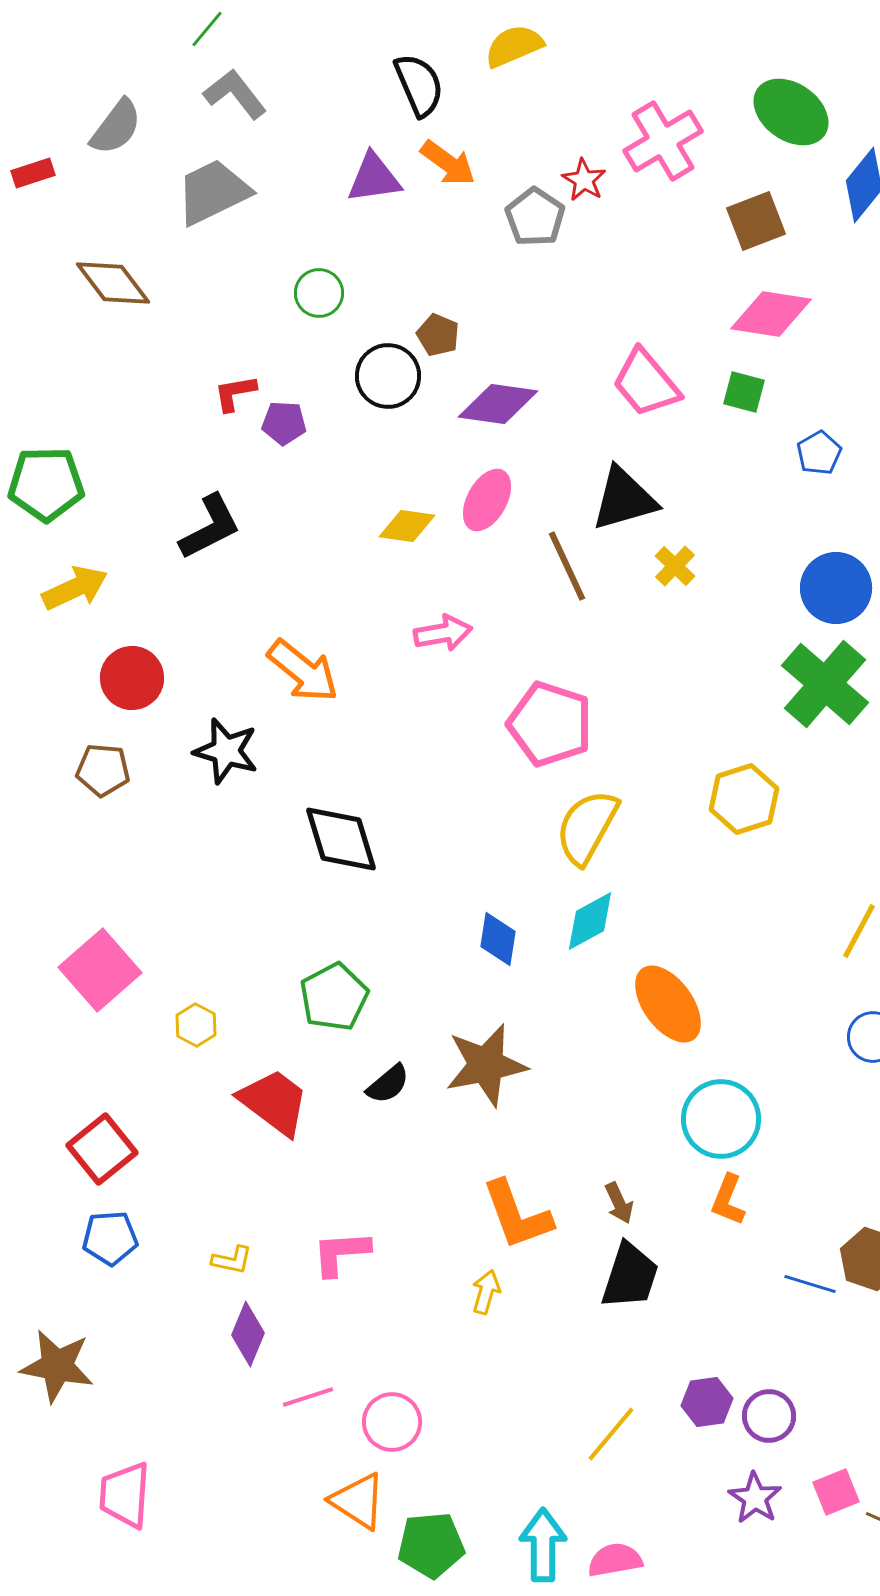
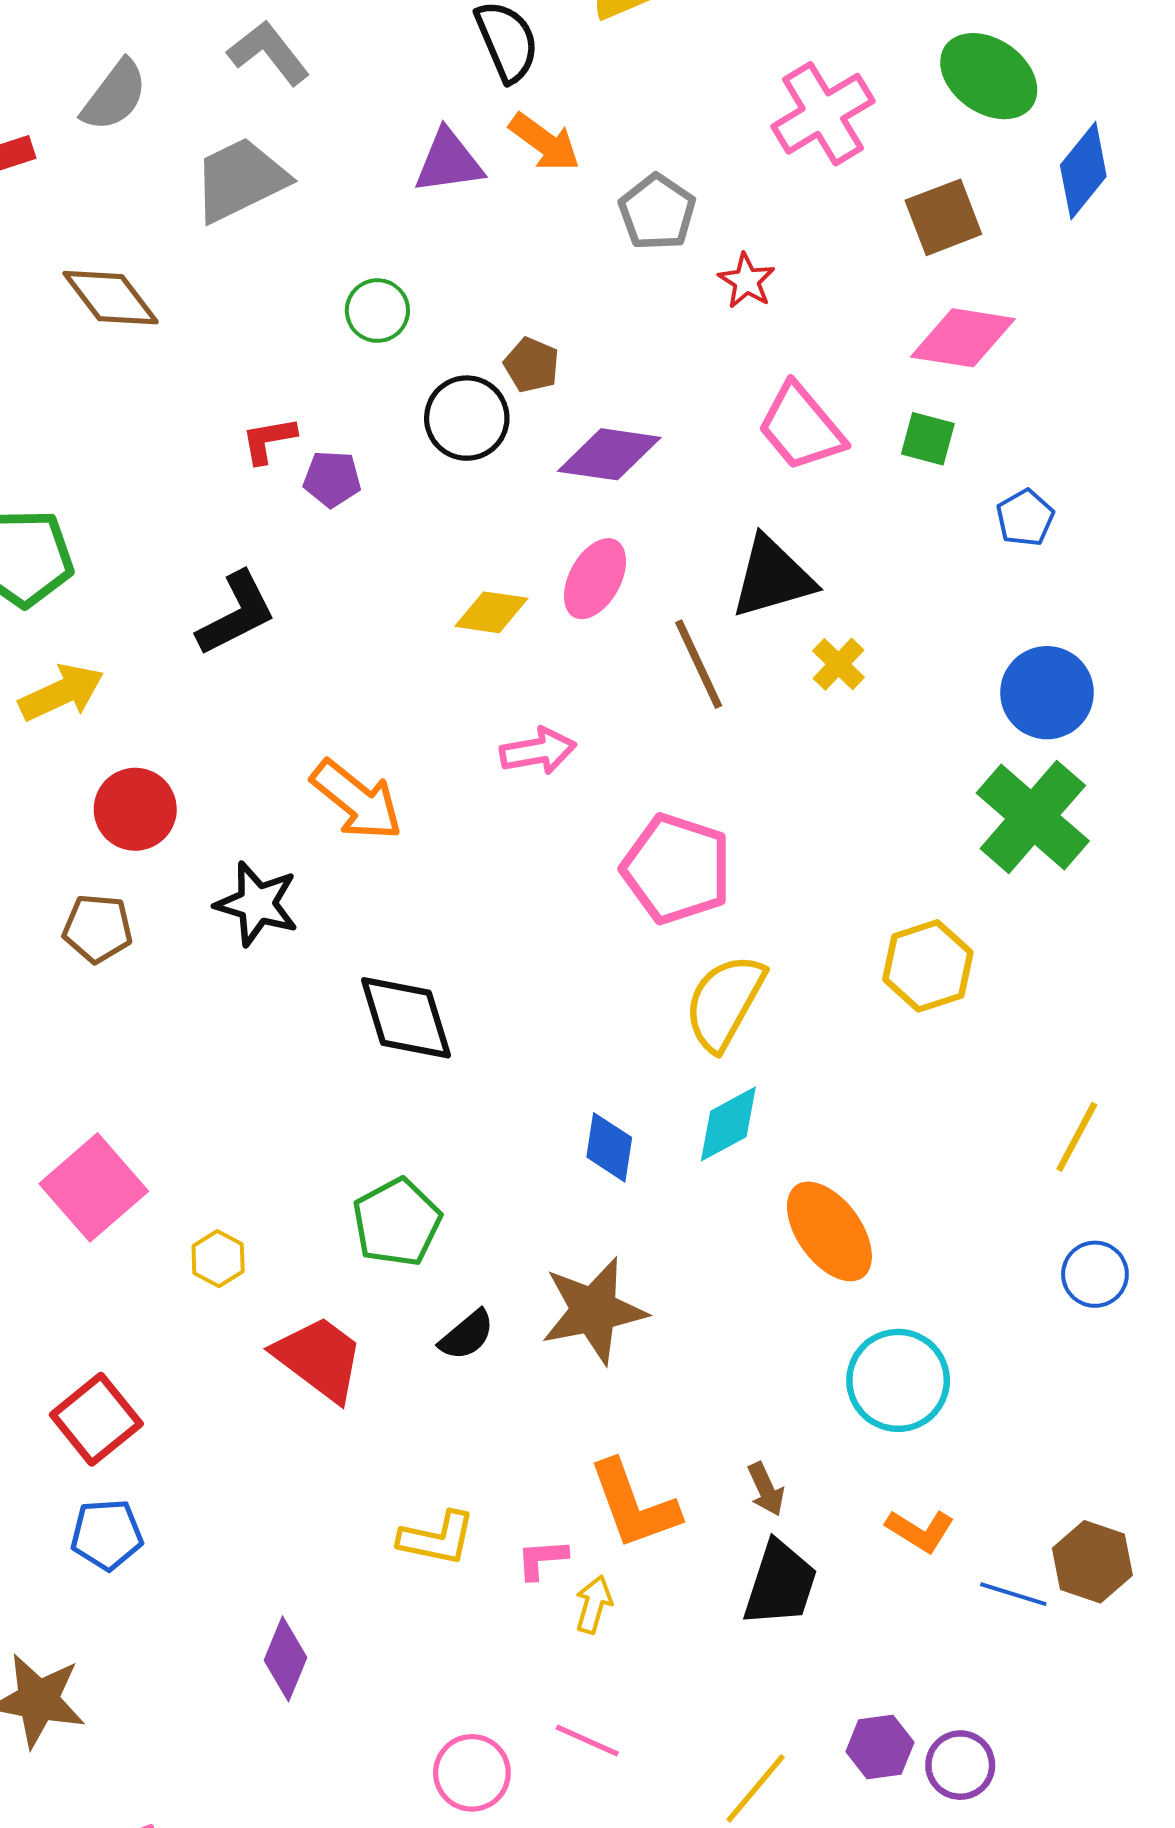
red star: (584, 180) -> (747, 281), moved
orange L-shape: (728, 1200) -> (920, 1531), moved, turned -80
pink L-shape: (341, 1253) -> (542, 1559), moved, size x0.7
yellow L-shape: (232, 1260) -> (437, 1538), moved, size x1.5
pink line: (308, 1397) -> (587, 1740), moved, turned 42

